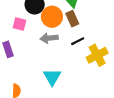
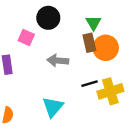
orange circle: (52, 17) -> (106, 48), moved
black line: (78, 41) -> (89, 84), moved

